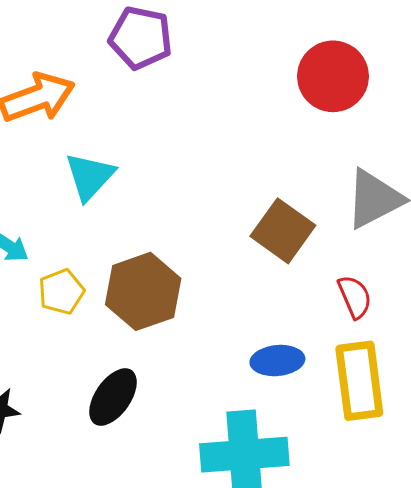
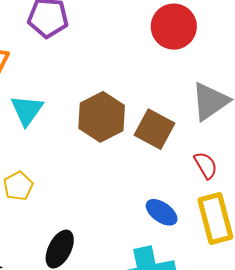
brown hexagon: (143, 291) -> (102, 117), moved
blue ellipse: (277, 361) -> (162, 212), turned 48

